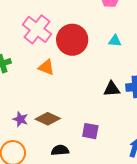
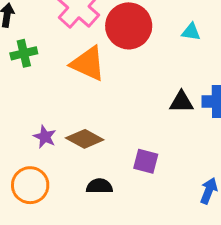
orange triangle: (46, 67) -> (88, 64), size x1.5

